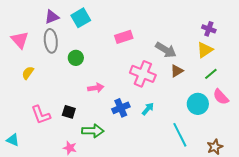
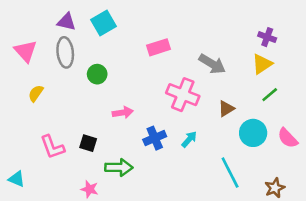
purple triangle: (52, 17) -> (66, 22), turned 35
brown triangle: (177, 71) -> (226, 109), moved
pink semicircle: (221, 97) -> (288, 138), moved

